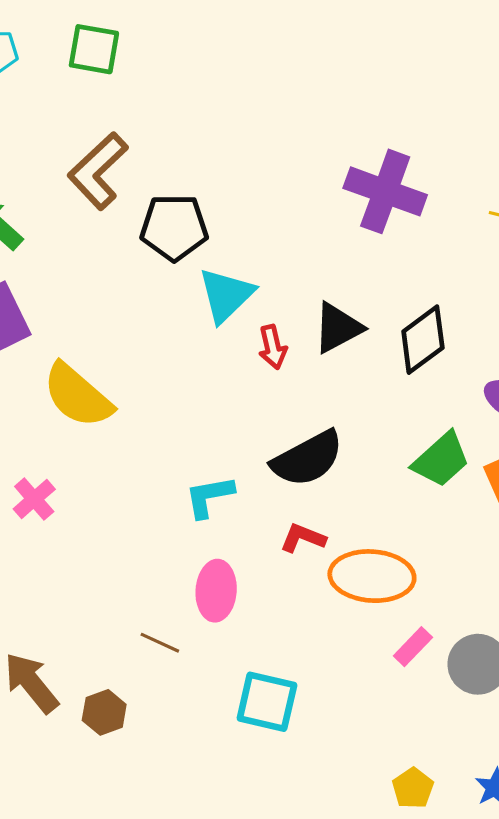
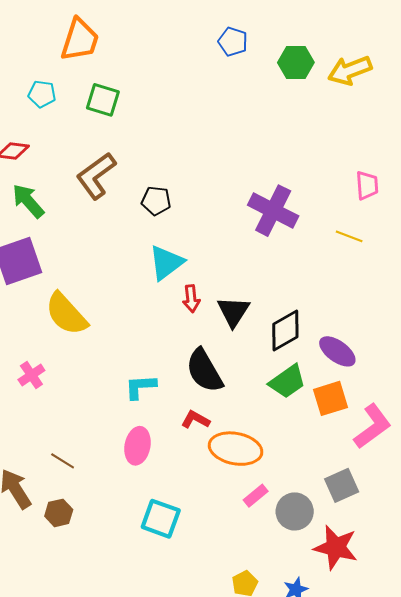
black pentagon: (174, 227) -> (156, 201), moved, size x0.7
black triangle: (338, 328) -> (233, 312), moved, turned -36
black diamond: (423, 340) -> (285, 331), moved
black semicircle: (307, 459) -> (204, 371), turned 81
brown line: (160, 643) -> (63, 461), moved

